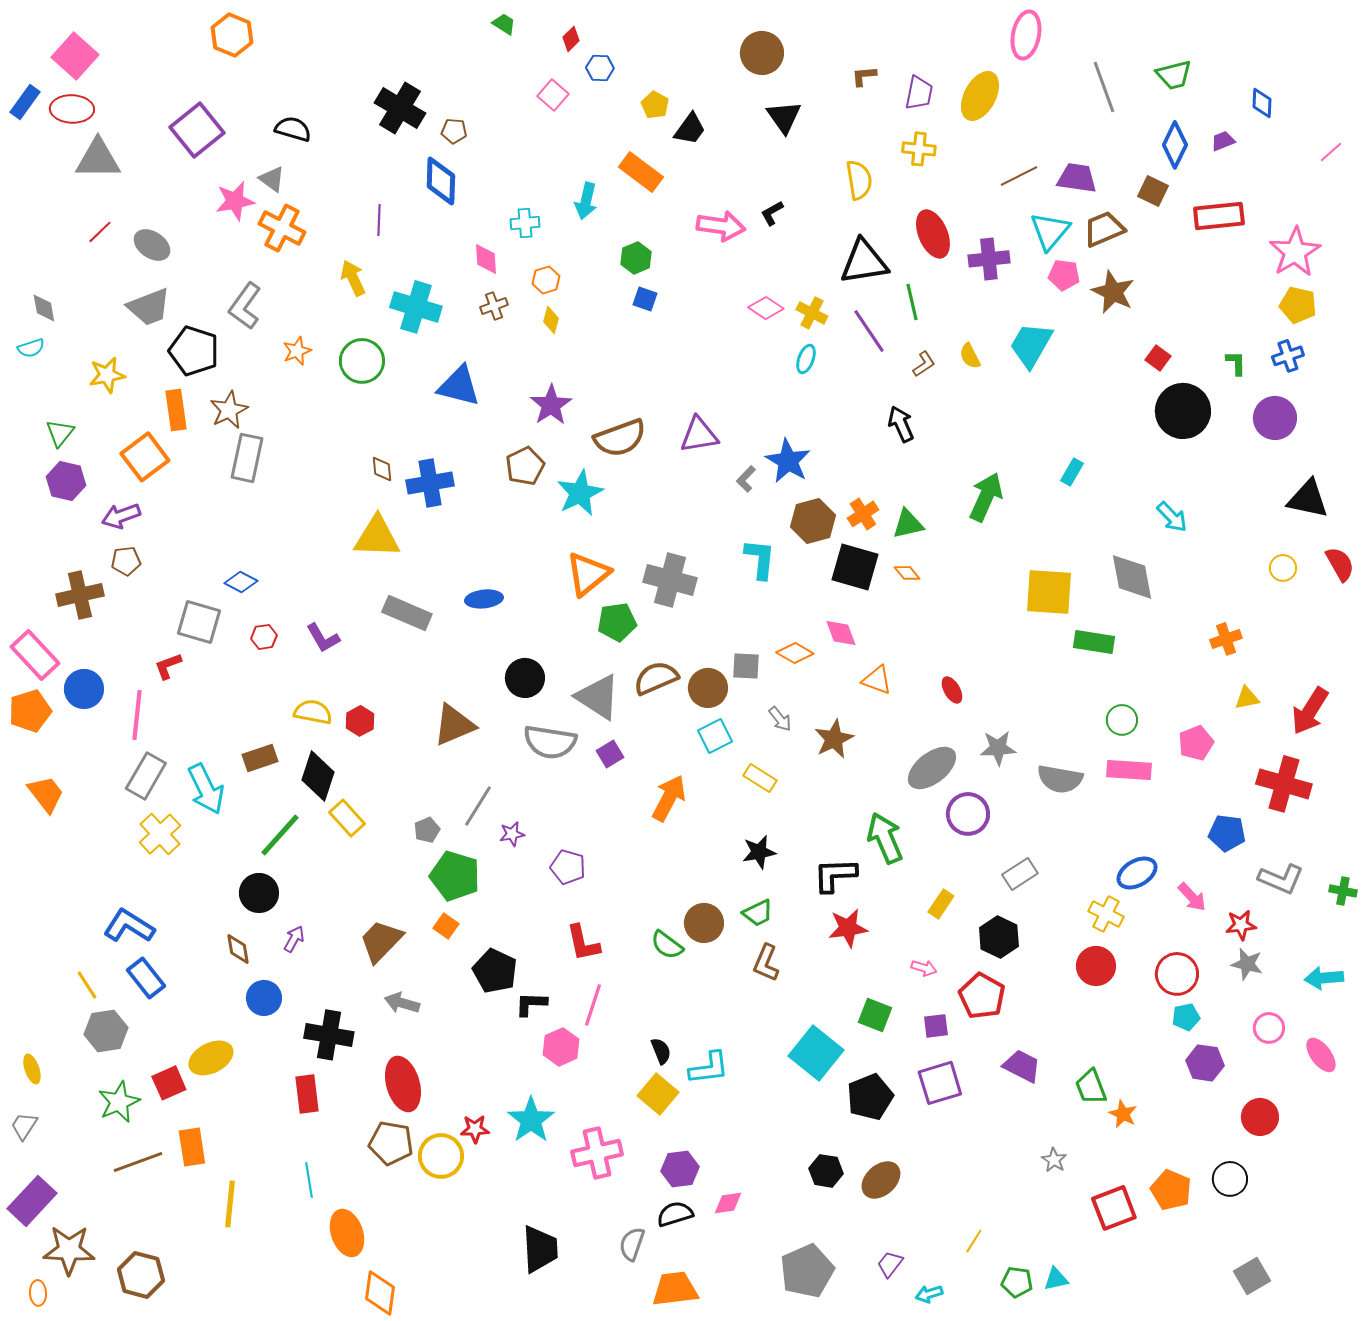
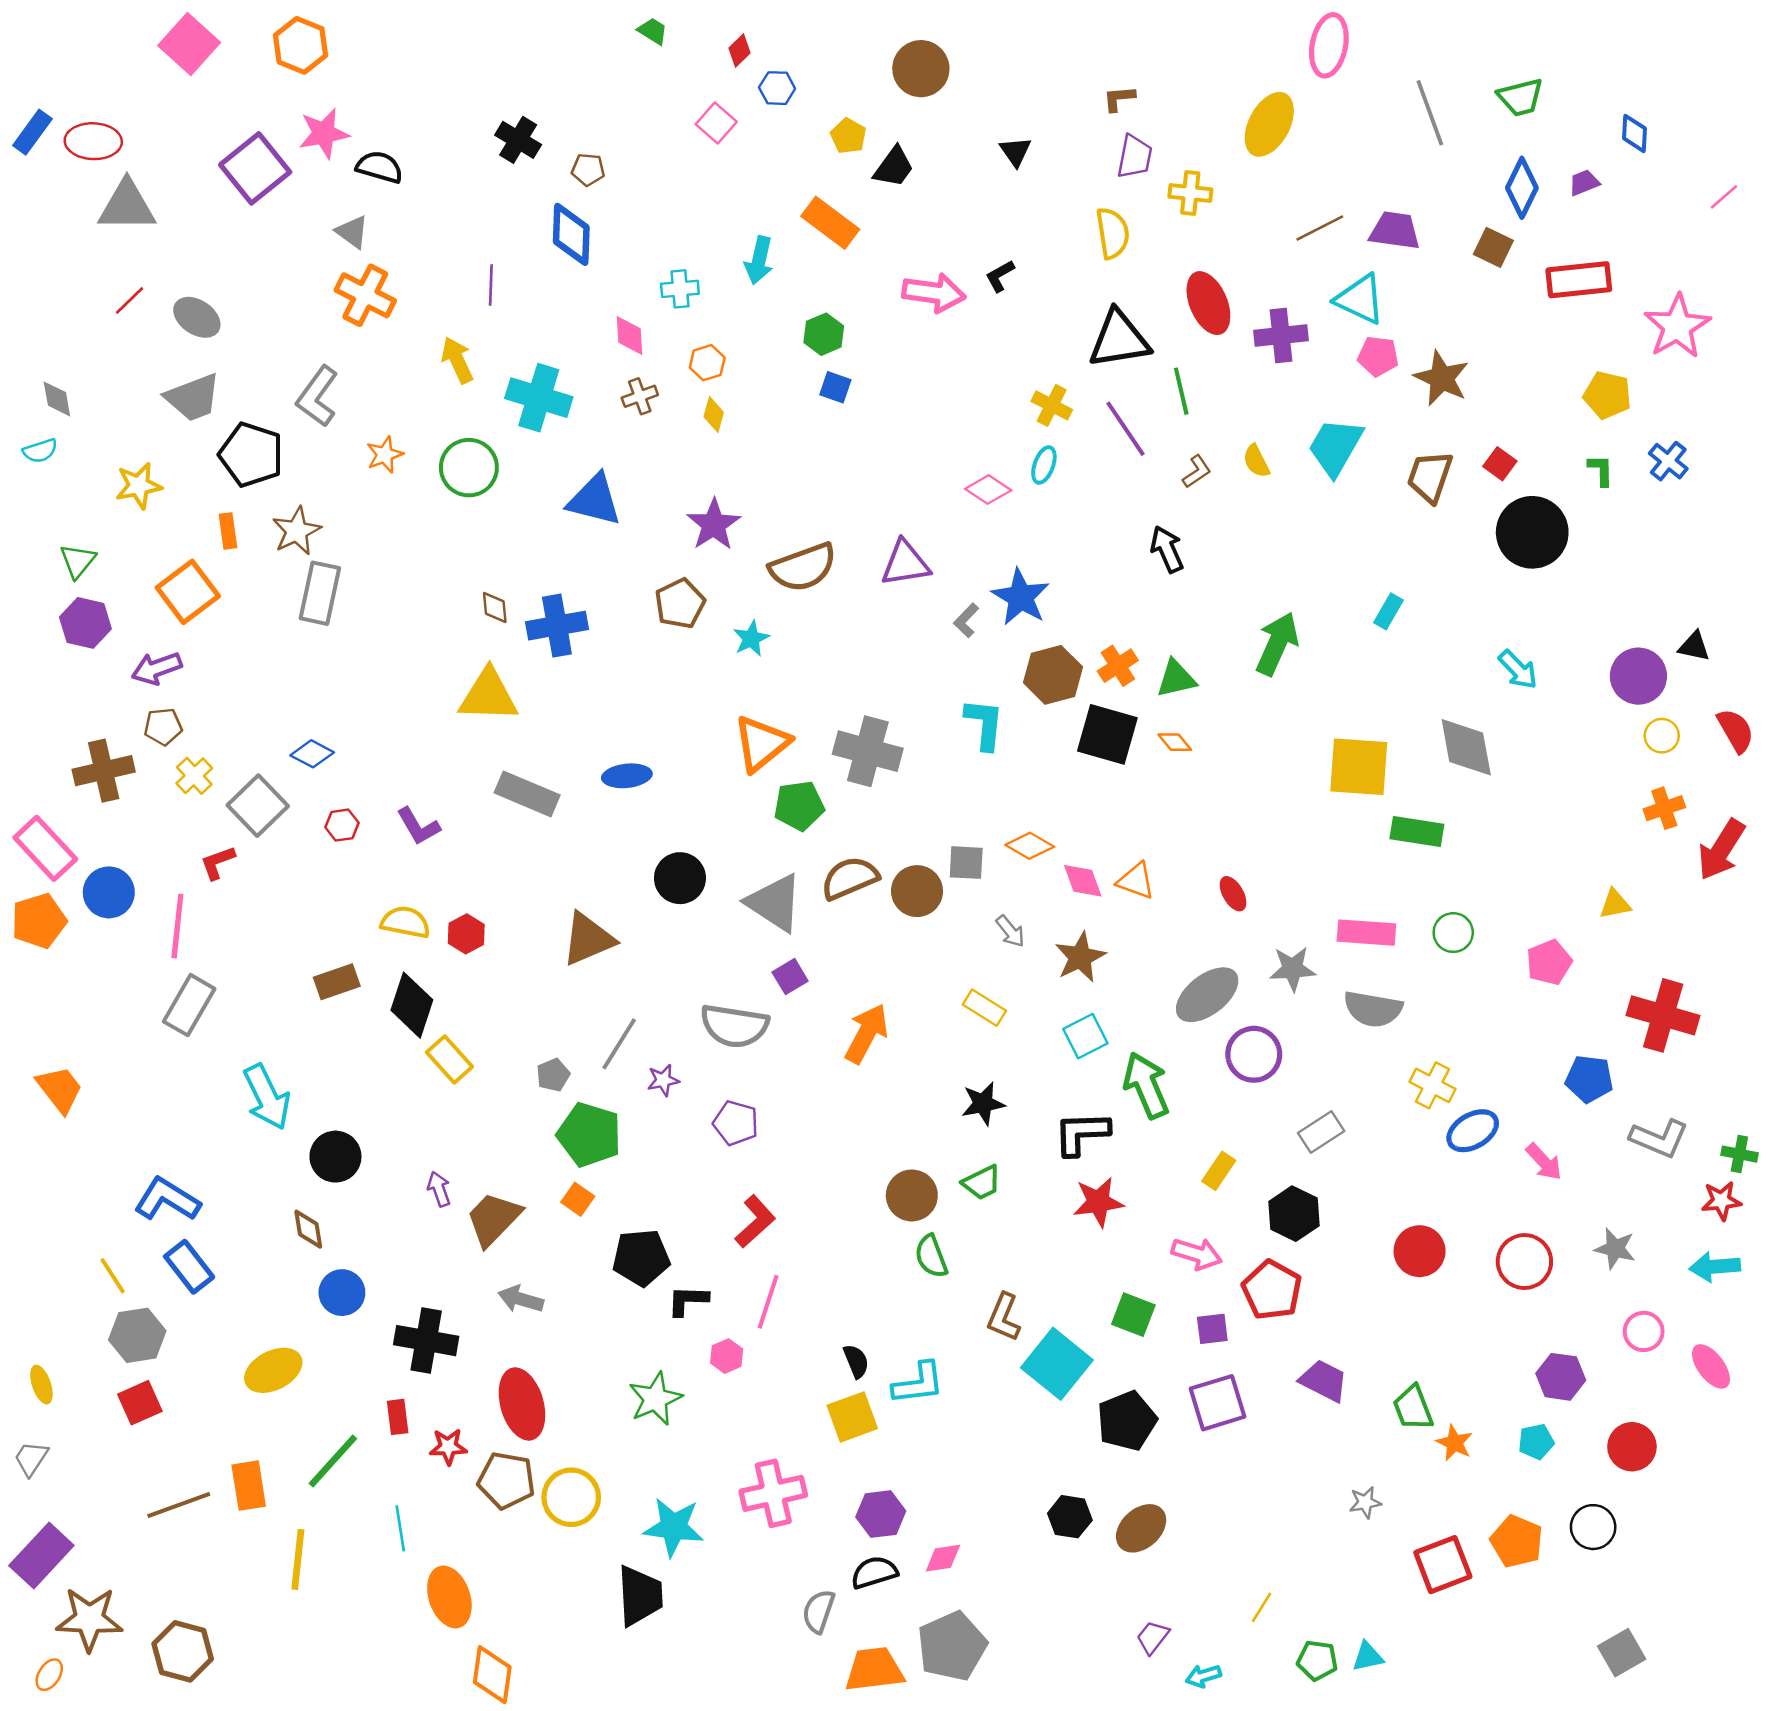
brown circle: (762, 53) -> (921, 69), moved
pink square: (75, 56) -> (189, 44), moved
purple trapezoid: (919, 93) -> (1135, 157), moved
black cross: (400, 108) -> (518, 140), size x0.7
black triangle: (784, 117) -> (1015, 152), size x0.7
pink star: (235, 201) -> (324, 133), moved
brown trapezoid: (1104, 229) -> (1430, 477), moved, turned -48
cyan triangle: (1050, 231) -> (1360, 299), turned -45
yellow pentagon: (1298, 305) -> (1607, 395), moved
pink diamond: (766, 308) -> (988, 490), moved
blue cross: (1288, 356) -> (1668, 461), turned -32
orange rectangle: (176, 410) -> (228, 531), size x0.7
purple circle: (1275, 418) -> (1638, 676), moved
cyan star: (580, 493) -> (751, 639), size x0.6
black triangle: (1308, 499) -> (1694, 646), size x0.6
gray square: (199, 622) -> (258, 806), turned 30
pink diamond: (841, 633) -> (1083, 881), moved
orange cross: (1226, 639) -> (1664, 808), moved
red arrow: (1310, 711) -> (1721, 850), moved
cyan square: (715, 736) -> (1085, 1036), moved
gray semicircle: (550, 742) -> (734, 1026), moved
pink rectangle: (1129, 770) -> (1366, 933), moved
cyan arrow: (206, 789) -> (267, 1097), moved
orange trapezoid: (46, 794) -> (60, 1089), moved
yellow cross: (160, 834) -> (194, 776), moved, size x0.7
green line: (280, 835) -> (333, 1461), moved
yellow cross: (1106, 914) -> (1432, 1085), moved
red star: (1241, 925) -> (1721, 1201), moved
purple arrow: (294, 939) -> (439, 1189), moved, turned -48
red L-shape: (583, 943) -> (755, 1221), turned -120
green semicircle: (667, 945) -> (931, 1256), moved, turned 32
brown L-shape: (766, 963) -> (1004, 1317), moved
pink arrow: (924, 968) -> (1197, 1254), size x1.5
black pentagon: (495, 971) -> (641, 1258), turned -30
cyan pentagon: (1186, 1017) -> (1536, 1442), moved
pink hexagon: (561, 1047) -> (727, 1356), size x0.7
red square: (169, 1083) -> (140, 1403), moved
red rectangle: (307, 1094) -> (398, 1417), size x0.7
yellow square: (658, 1094) -> (852, 1417), turned 30
green star: (119, 1102) -> (655, 1399), moved
cyan star: (531, 1120) -> (674, 1527), moved, turned -30
red star: (475, 1129) -> (448, 1447), moved
gray star: (1054, 1160) -> (1365, 1502), turned 30
black trapezoid: (540, 1249) -> (640, 1596), moved
gray pentagon: (807, 1271) -> (952, 1646), moved
orange ellipse: (38, 1293) -> (49, 1675), turned 35

